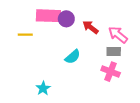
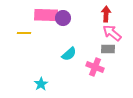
red arrow: (91, 27) -> (106, 14), moved, turned 56
pink cross: (111, 72) -> (95, 67), moved

